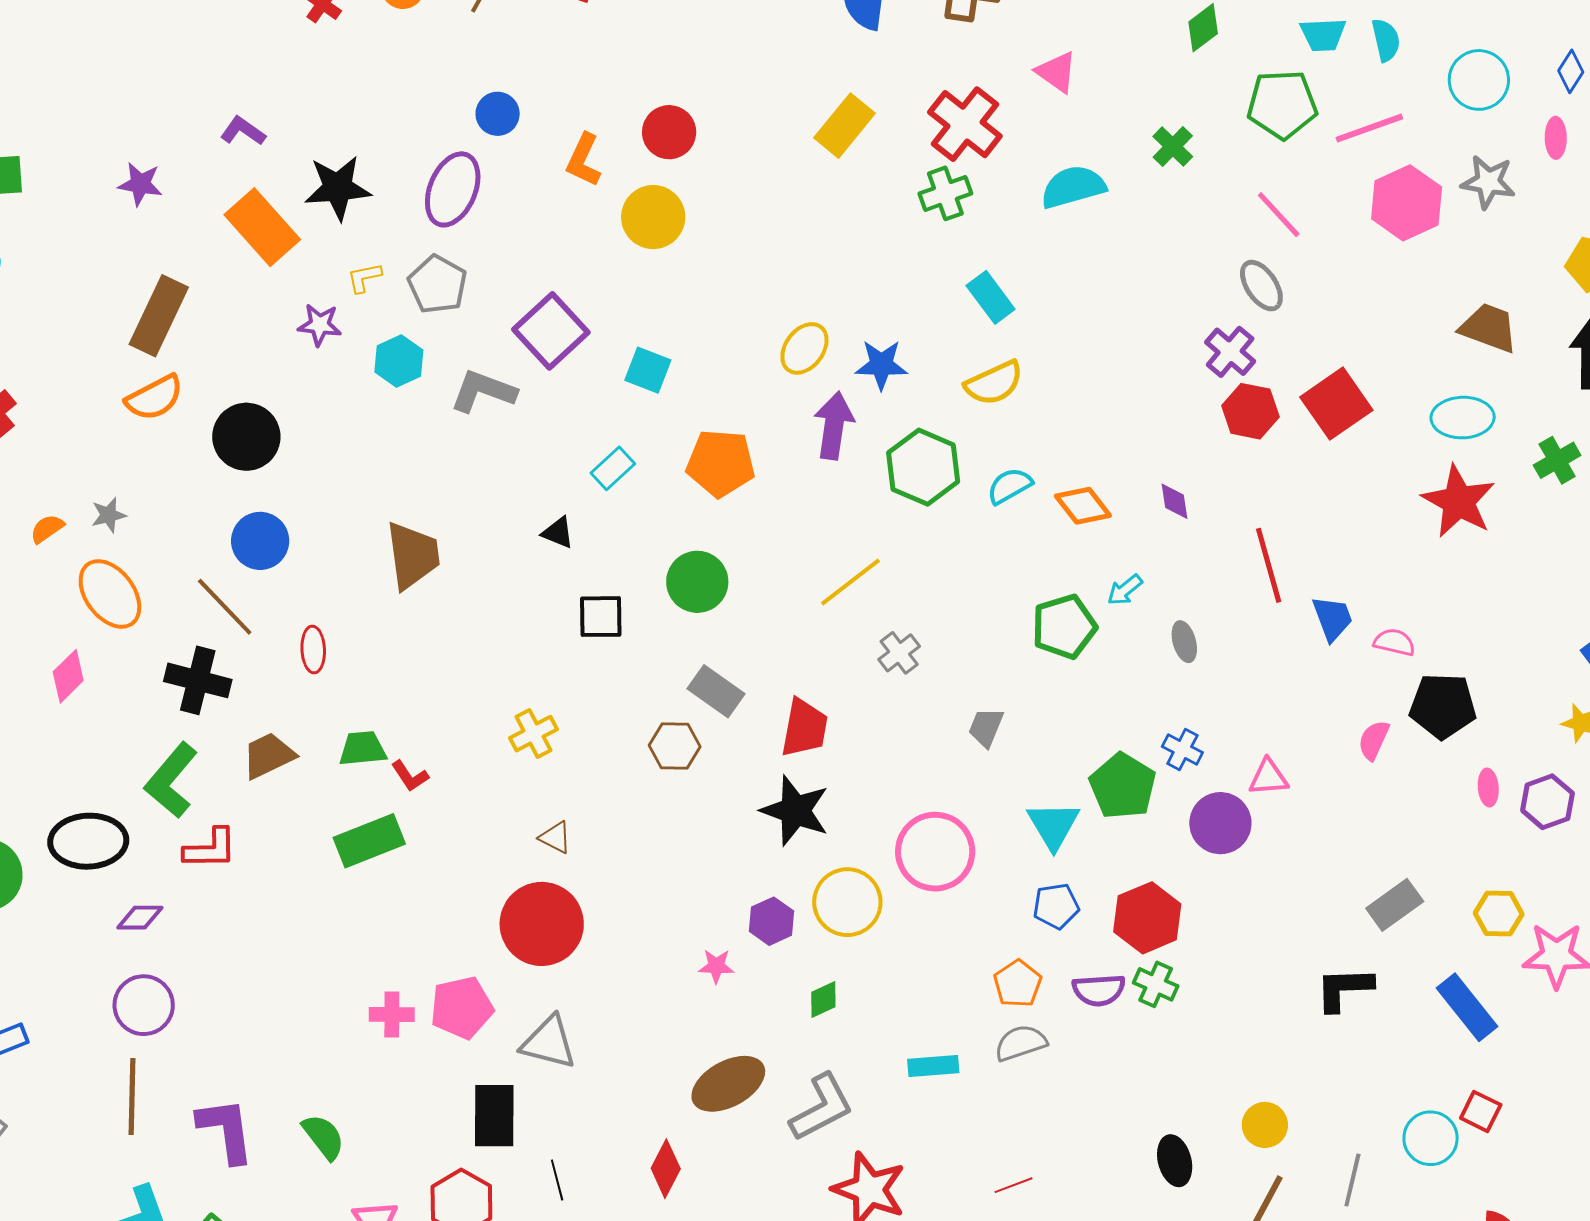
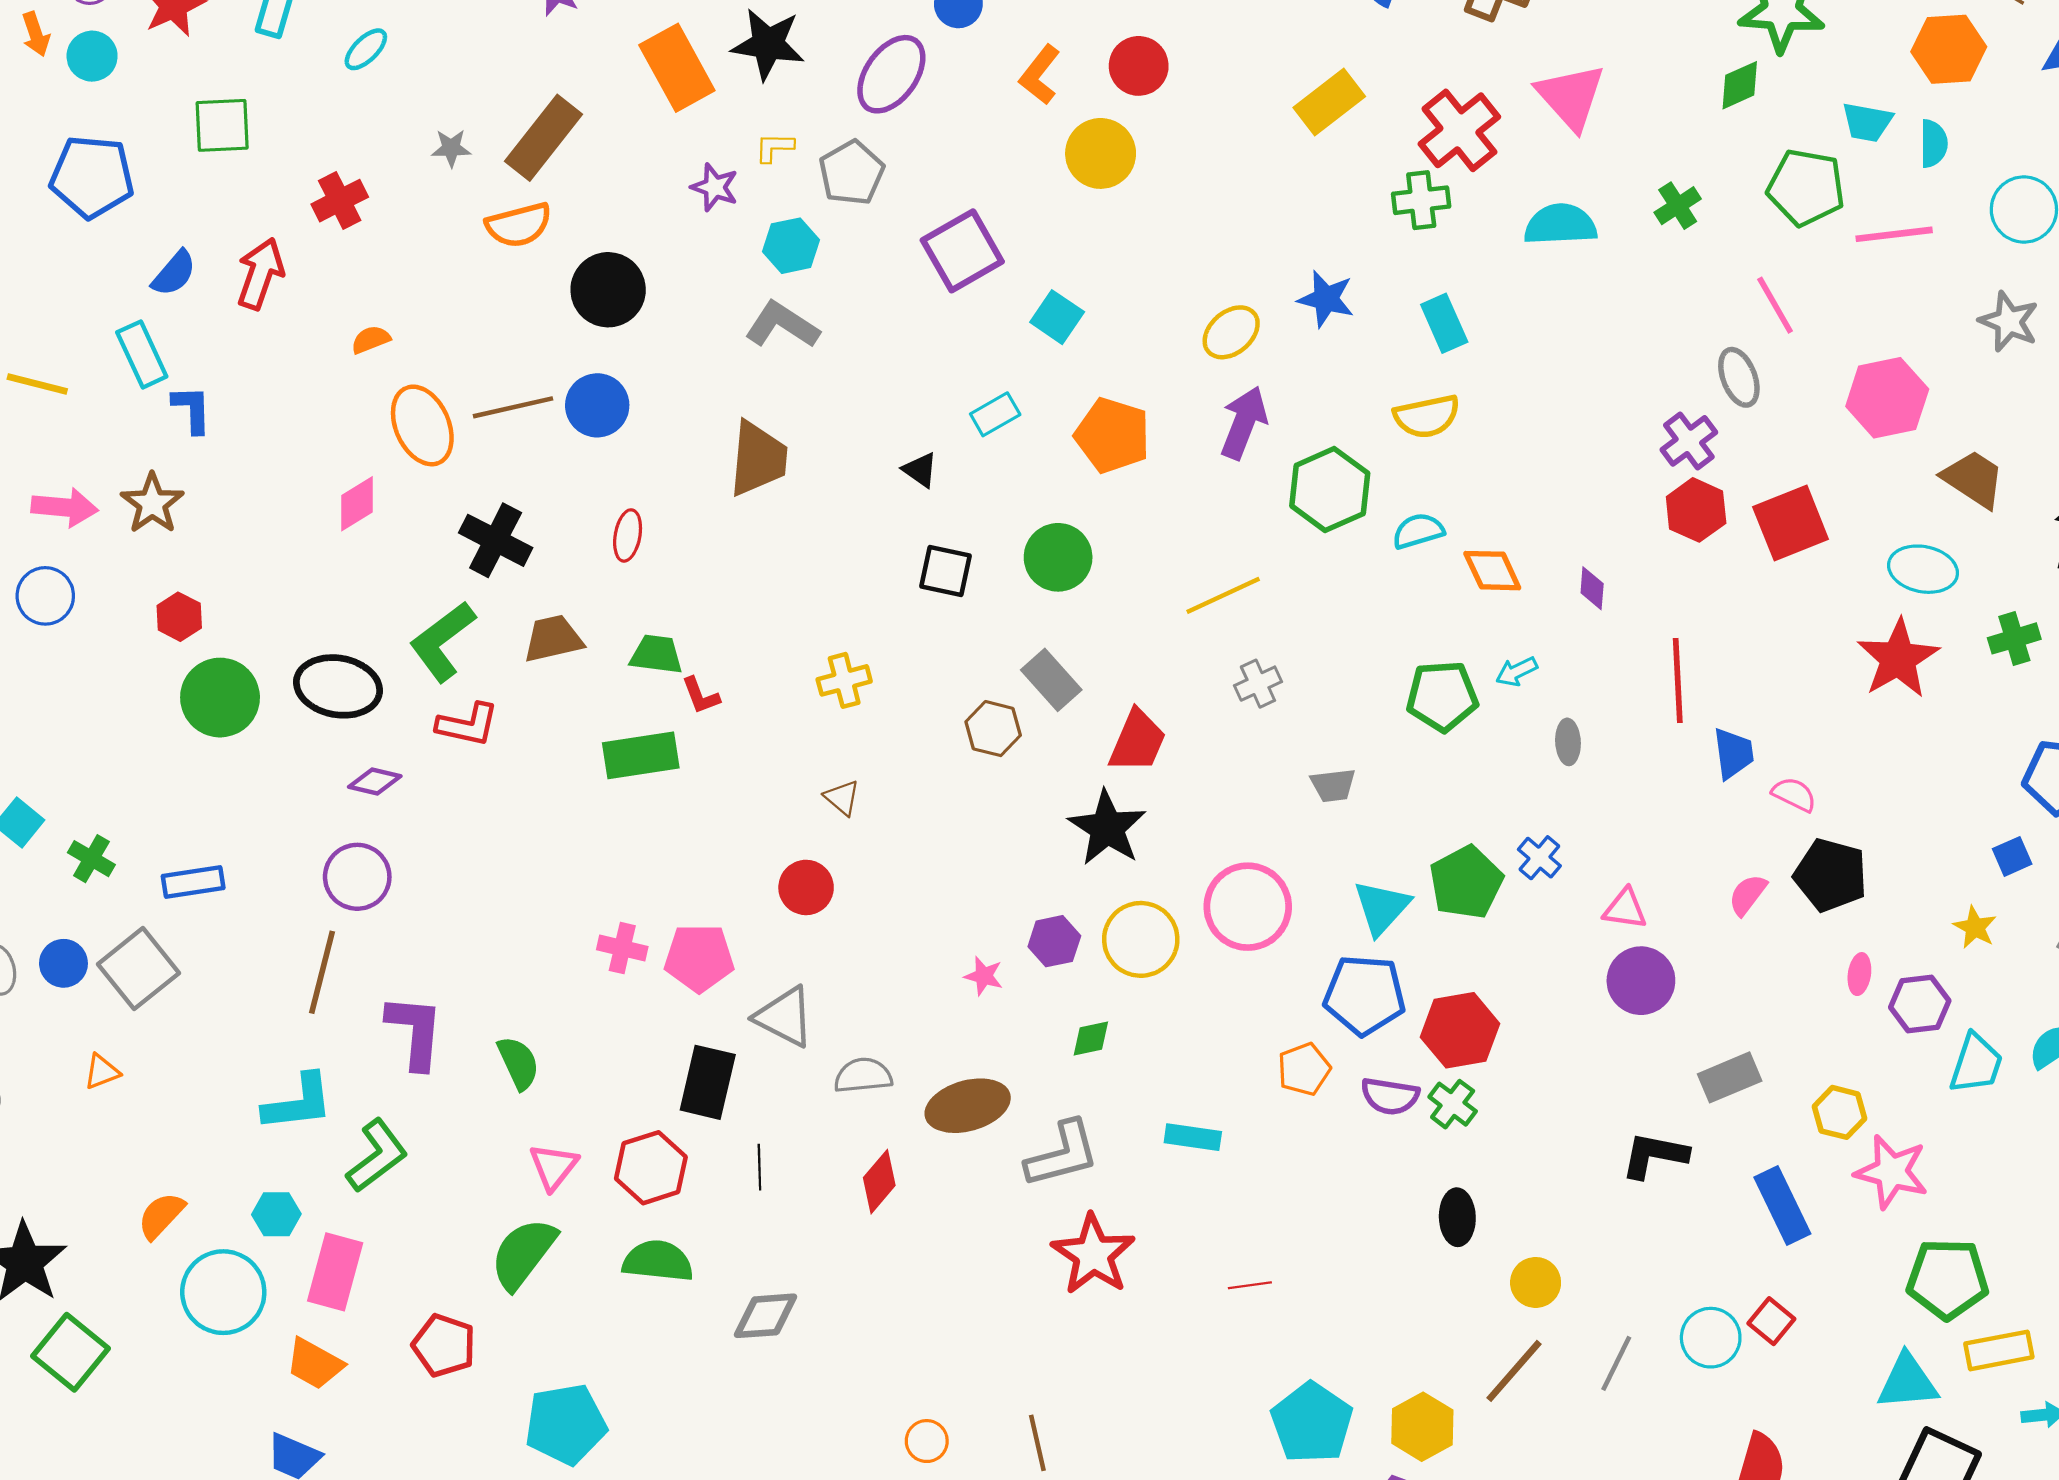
pink triangle: (1057, 72) -> (1571, 97), size x1.5
pink hexagon: (1407, 203) -> (1887, 398), moved
blue star: (881, 365) -> (1326, 299), moved
gray L-shape: (483, 391) -> (782, 325), moved
gray star: (109, 515) -> (451, 148), moved
brown line: (225, 607) -> (513, 407), moved, turned -72
gray trapezoid: (986, 727) -> (1333, 785), turned -132
purple circle: (1220, 823) -> (1641, 981), moved
blue pentagon: (1056, 906) -> (1365, 995), size x1.6
red circle: (542, 924) -> (806, 887), size x0.6
gray semicircle: (1021, 1043) -> (863, 1076), moved
black ellipse: (1175, 1161) -> (1457, 1217), moved

